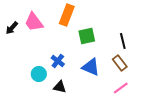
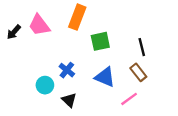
black triangle: (60, 87) -> (69, 100), turned 32
pink line: (121, 88) -> (129, 99), moved

